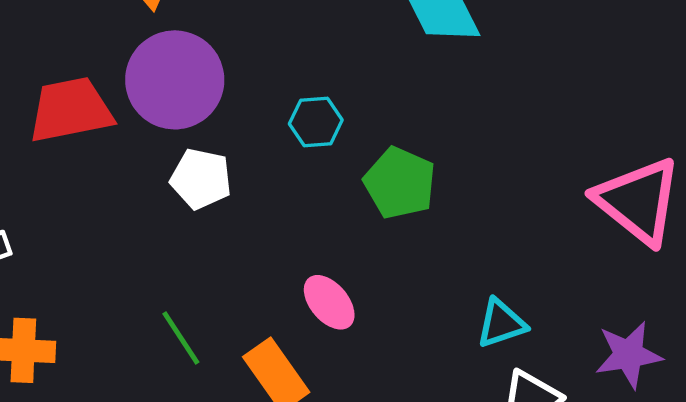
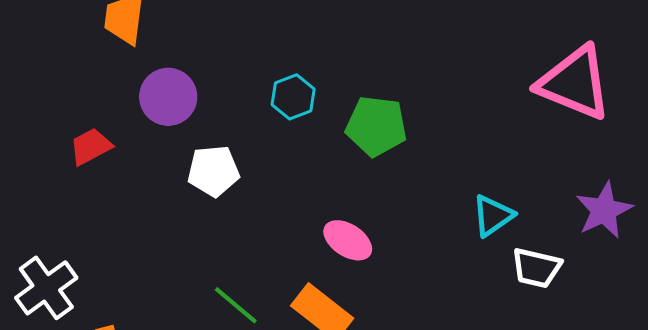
purple circle: (175, 80) -> (168, 97), size x0.7
red trapezoid: (70, 110) -> (91, 147), size x0.6

